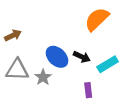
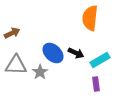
orange semicircle: (97, 19) -> (90, 18), turned -40
purple rectangle: (88, 90) -> (96, 84), moved

